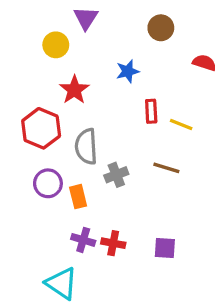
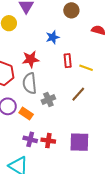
red star: (74, 90) -> (31, 59), moved, turned 30
brown line: (166, 168) -> (78, 94), turned -63
orange rectangle: (78, 197) -> (26, 114), turned -40
purple square: (165, 248) -> (79, 142), size x1.5

